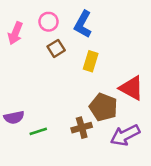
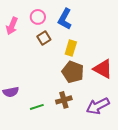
brown pentagon: (103, 107) -> (73, 72), moved
green line: (38, 131) -> (37, 107), moved

